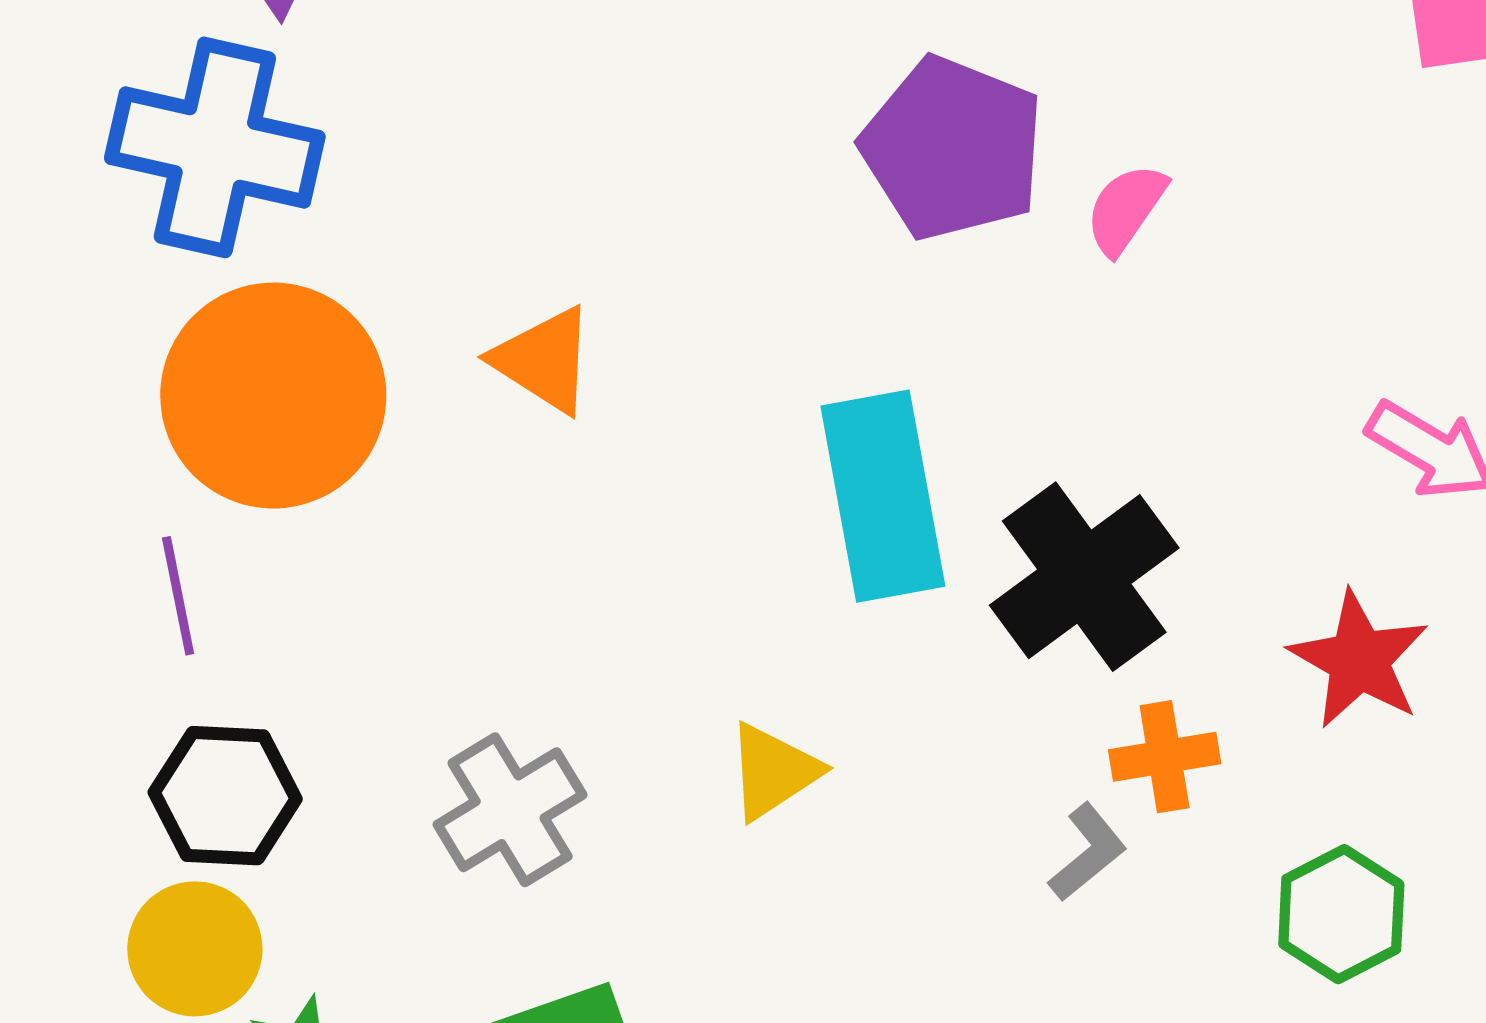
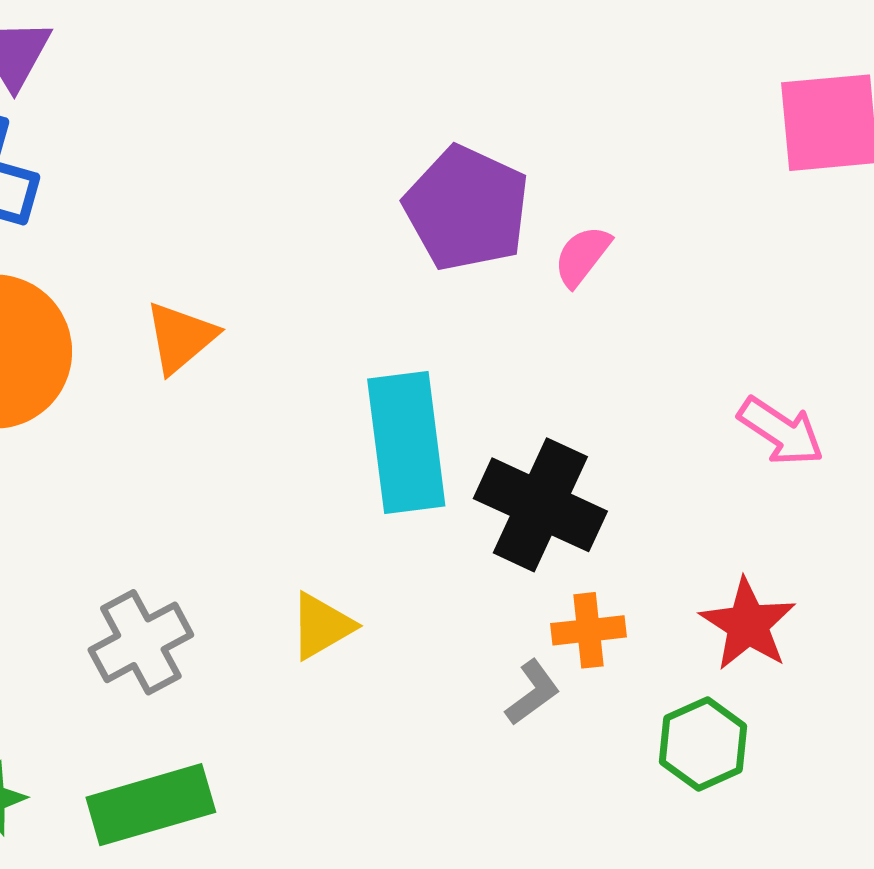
orange triangle: (544, 360) -> (181, 337), turned 44
black cross: (1084, 577) -> (540, 505), turned -32
red star: (1359, 660) -> (748, 624), moved

